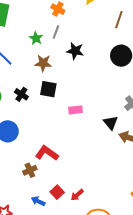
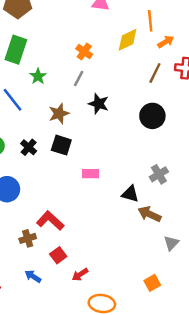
green star: (36, 38) -> (38, 76), moved
brown star: (43, 63) -> (59, 114), turned -30
black triangle: (111, 123) -> (130, 194), turned -42
red square: (57, 192) -> (58, 255), moved

